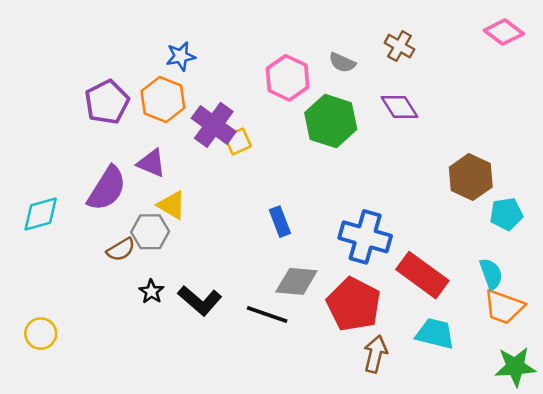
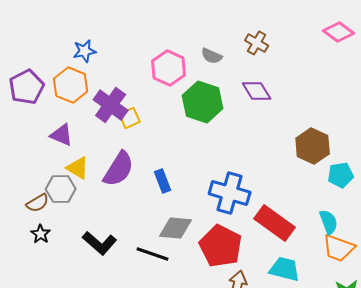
purple semicircle: (107, 189) -> (119, 169), moved
black star: (151, 292) -> (41, 234), moved

